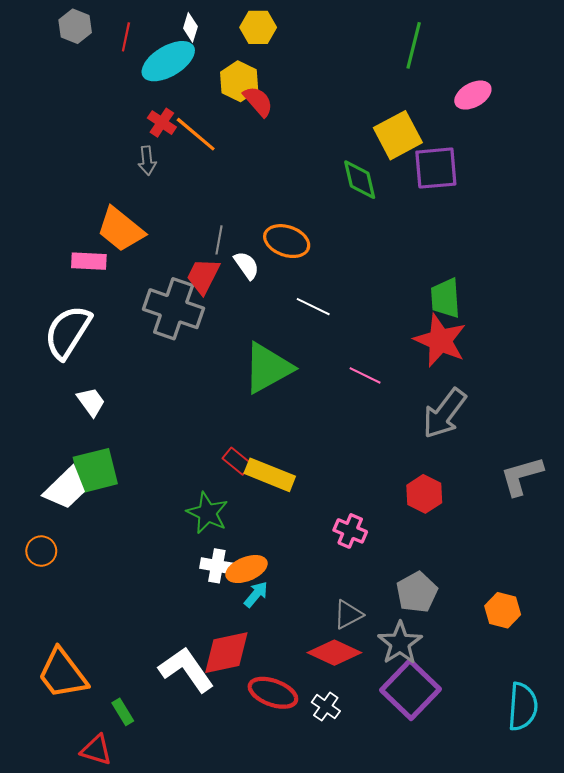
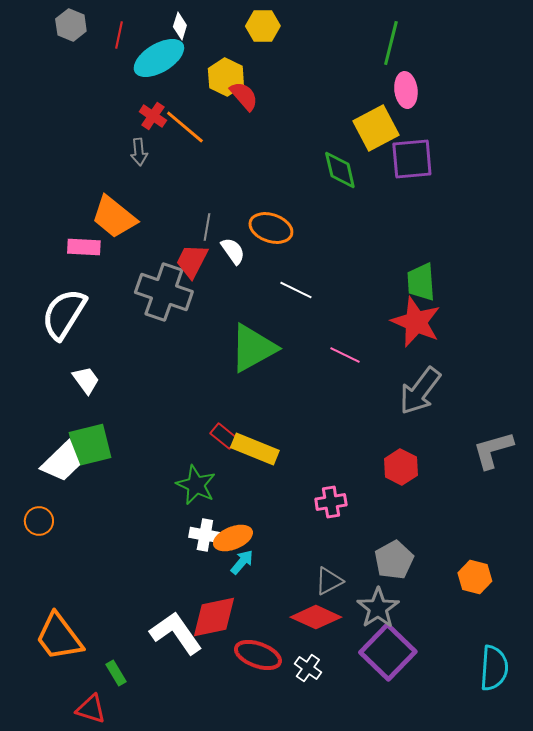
yellow hexagon: (258, 27) -> (263, 26), moved
pink ellipse: (473, 95) -> (406, 90), moved, turned -68
pink cross: (350, 531) -> (331, 502), turned -32

